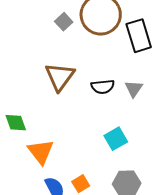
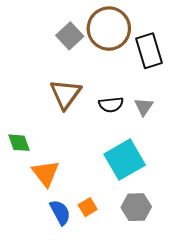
gray square: (64, 22) -> (70, 36), size x1.4
cyan square: (116, 139) -> (125, 160), size x1.6

